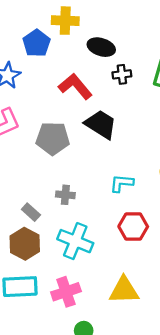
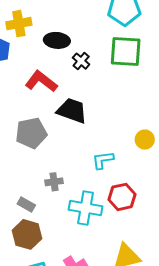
black cross: (122, 74) -> (81, 61), turned -30
cyan cross: (75, 241) -> (86, 208), moved

